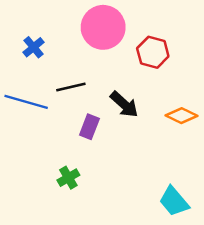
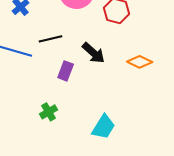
cyan trapezoid: (174, 201) -> (104, 127), moved, turned -108

